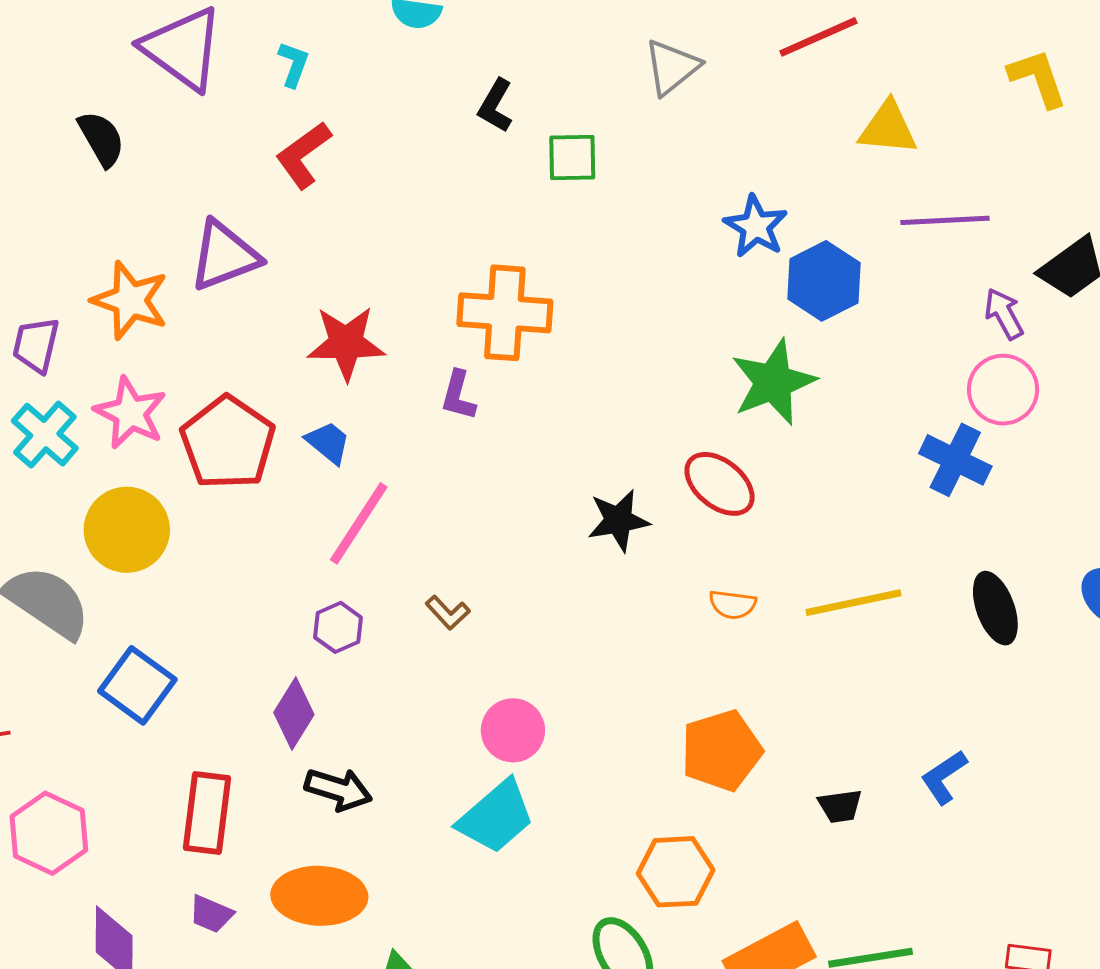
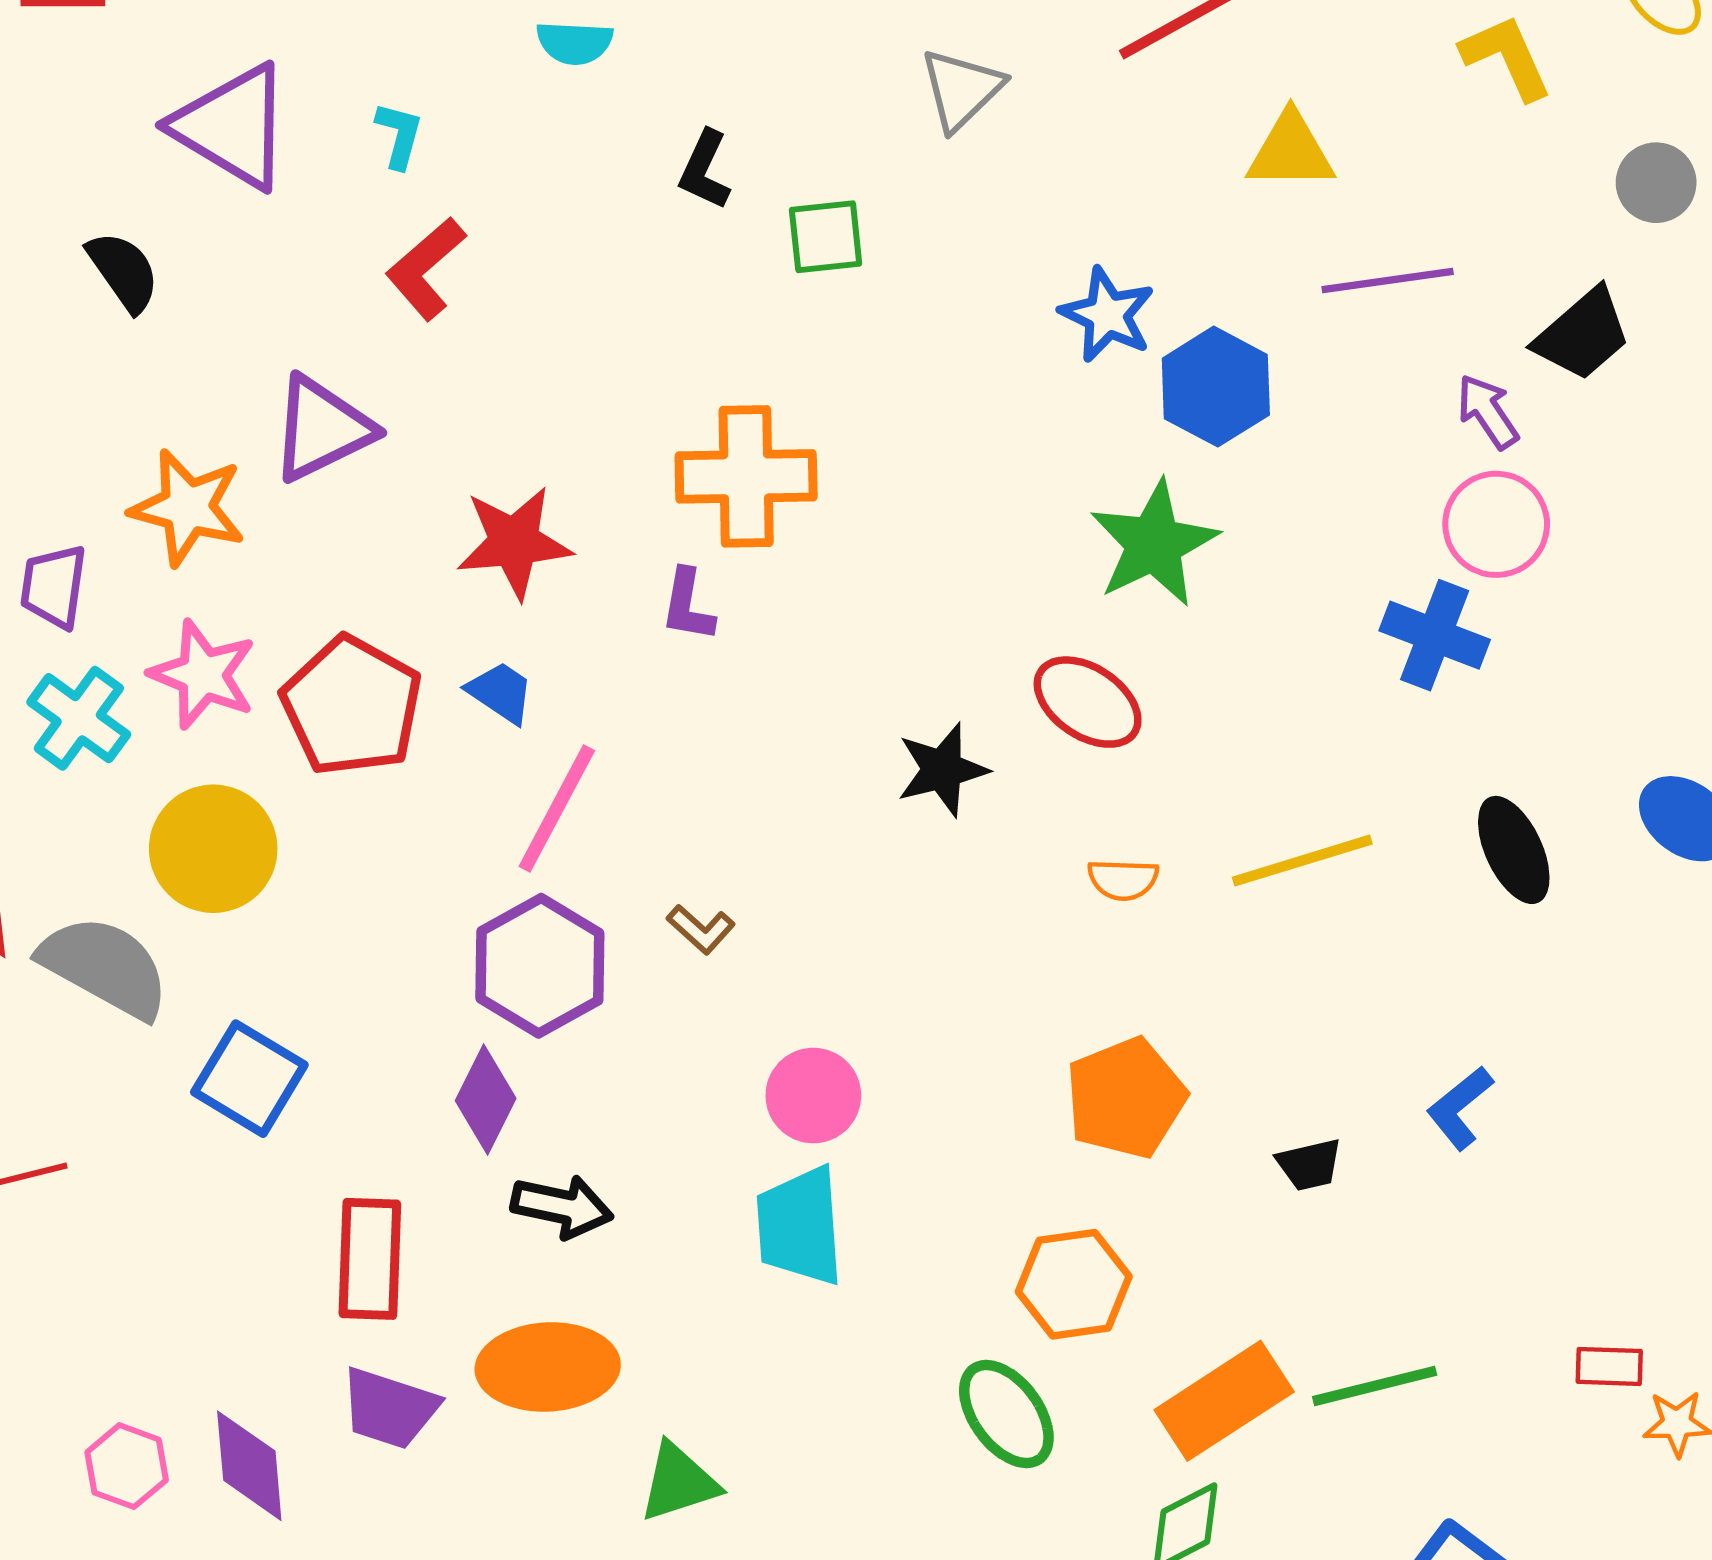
purple hexagon: (338, 627) -> (540, 966), size x1.8
cyan trapezoid: (496, 817) -> (800, 1226), turned 132
pink hexagon: (49, 833) -> (127, 1466), moved, size x0.7
purple trapezoid: (211, 914) -> (389, 1408), size x1.5

